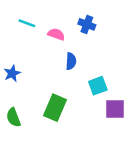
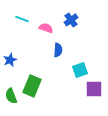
blue cross: (87, 24) -> (71, 20), turned 32
green rectangle: (55, 108) -> (32, 86), moved

